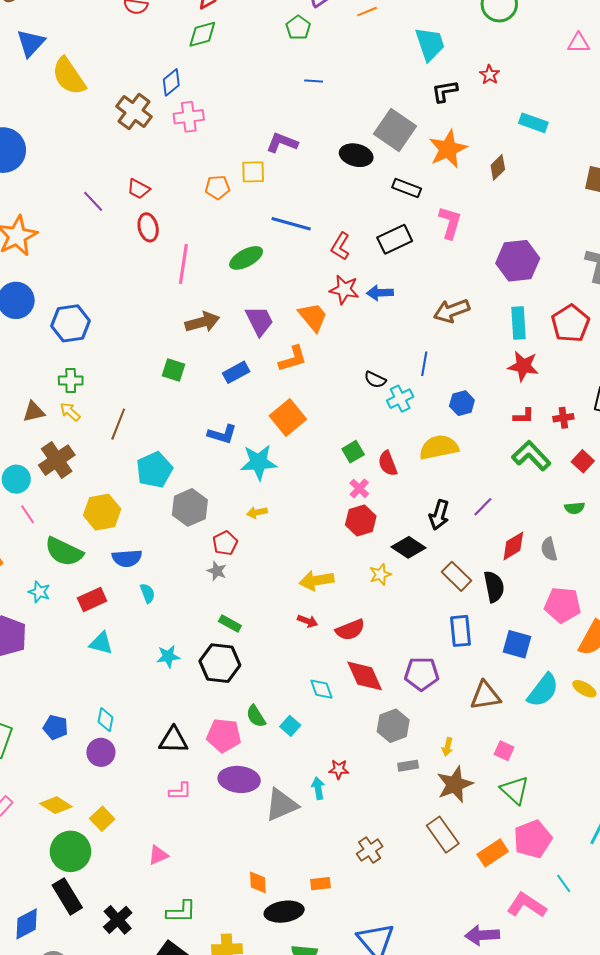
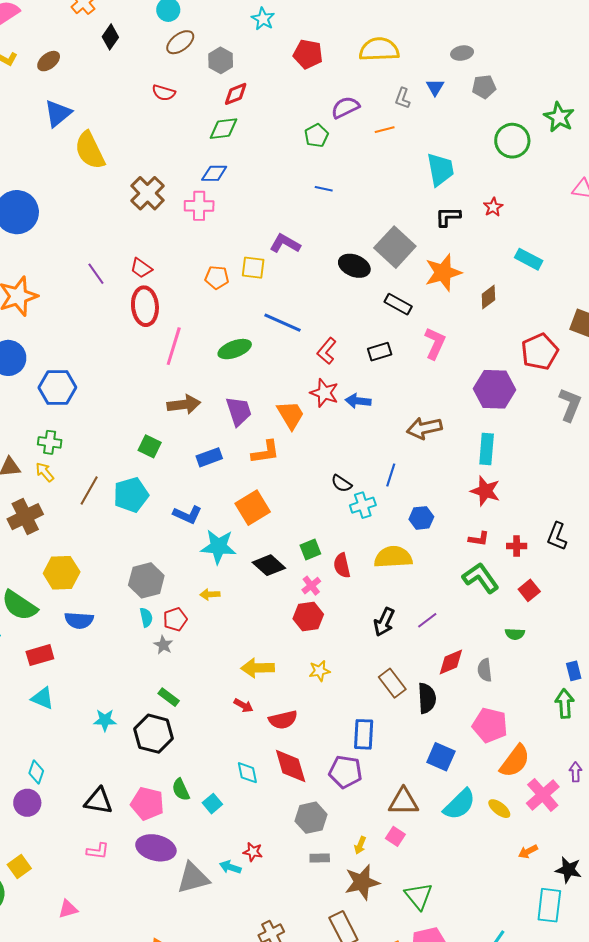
blue diamond: (171, 82) -> (214, 173), moved, turned 32
red ellipse: (148, 227) -> (145, 306), size x1.4
black rectangle: (395, 239) -> (380, 352), size x0.7
red pentagon: (570, 323) -> (540, 352), moved
cyan pentagon: (154, 470) -> (131, 495), moved
black diamond: (408, 547) -> (269, 565), moved
cyan semicircle: (148, 593) -> (146, 617), moved
blue rectangle: (460, 631) -> (364, 734), moved
pink square: (504, 751) -> (395, 836), moved
cyan arrow: (318, 788) -> (230, 867), turned -70

